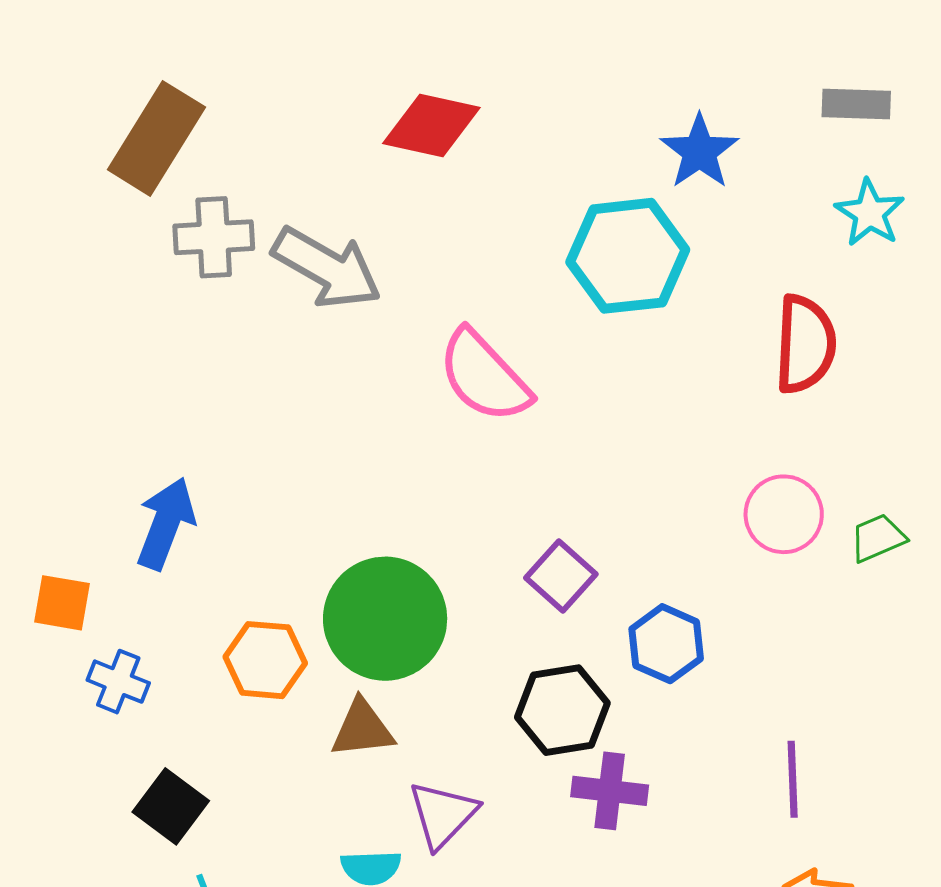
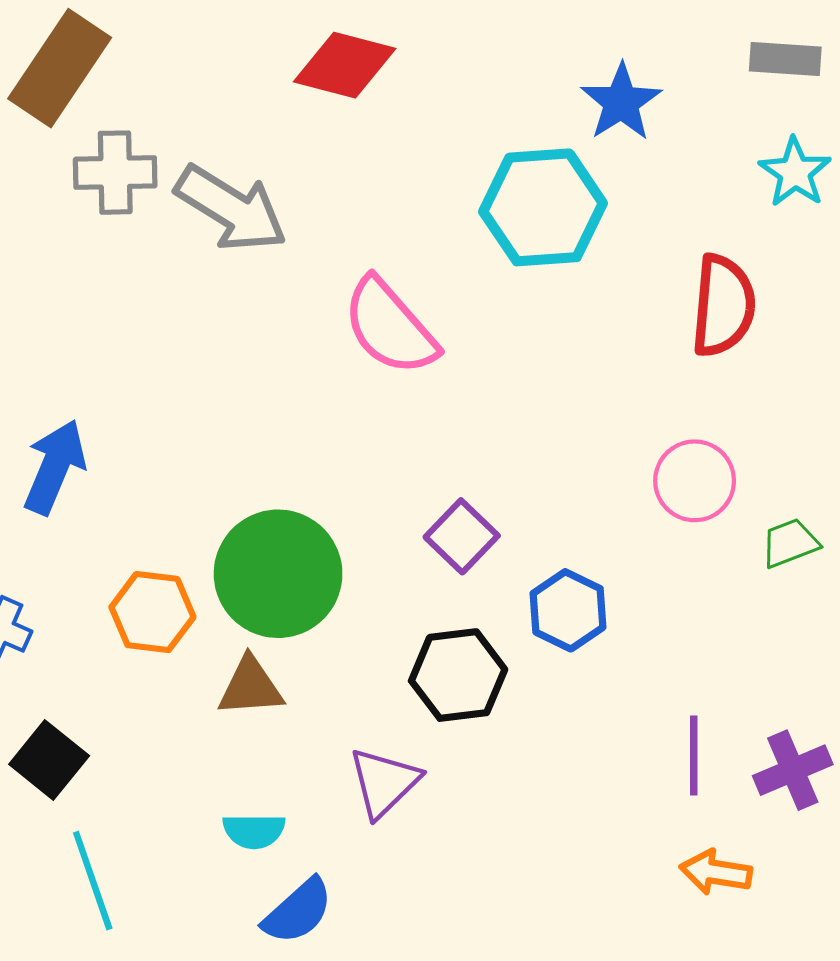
green trapezoid: (878, 538) -> (790, 543), moved
purple cross: (610, 791) -> (793, 770), moved, turned -32
purple triangle: (443, 814) -> (384, 782), moved

